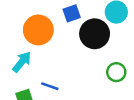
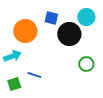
blue square: (72, 13) -> (51, 18), turned 32
cyan arrow: (22, 62) -> (12, 56), turned 30

